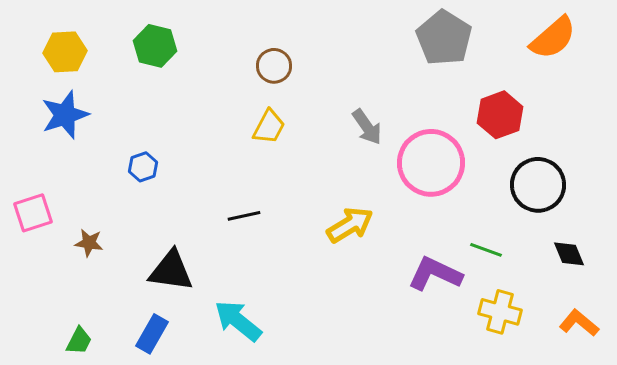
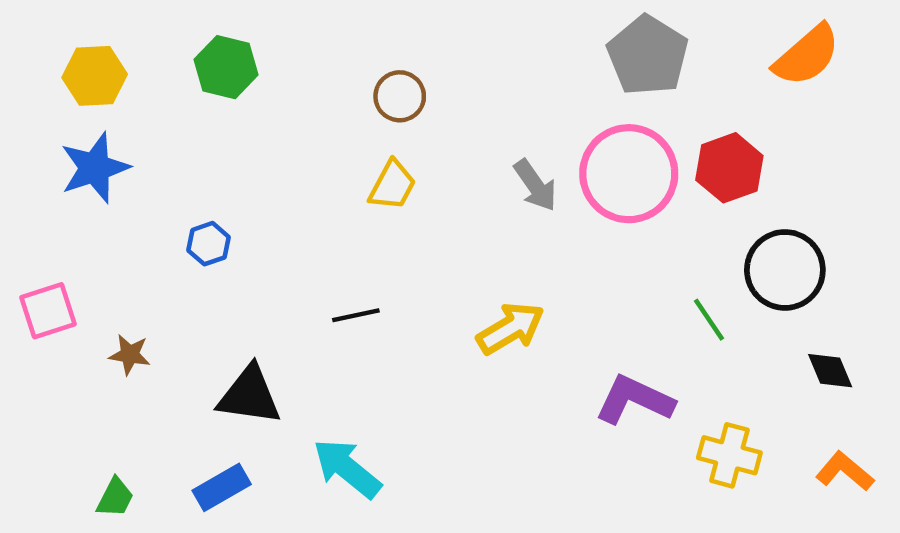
pink circle: (431, 163) -> (629, 174), moved
green line: (486, 250) -> (709, 320), moved, turned 36
blue rectangle: (152, 334) -> (222, 487), turned 30

